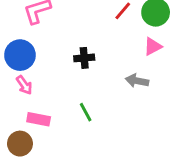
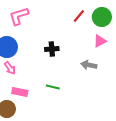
green line: (86, 112) -> (53, 87), turned -48

